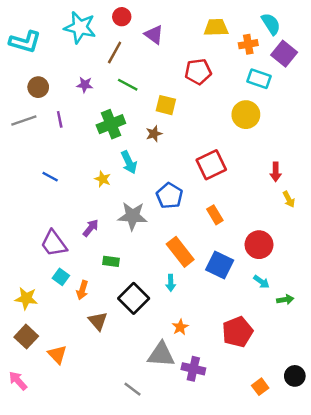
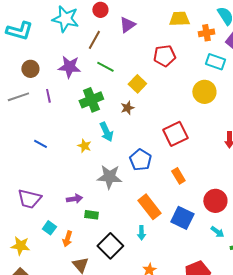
purple triangle: (154, 35) -> (127, 25), turned 48
purple star: (85, 85) -> (69, 67), size x1.6
yellow square: (166, 105) -> (137, 84), turned 30
purple arrow: (91, 228) -> (74, 199), moved, turned 42
purple trapezoid: (54, 243) -> (29, 199), moved, turned -40

